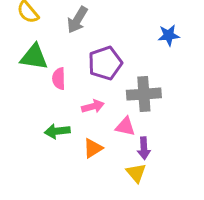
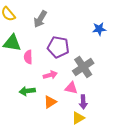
purple pentagon: (105, 63) -> (58, 47), turned 30
gray cross: (144, 94) -> (83, 67), turned -30
yellow triangle: (136, 173) -> (78, 118), turned 40

